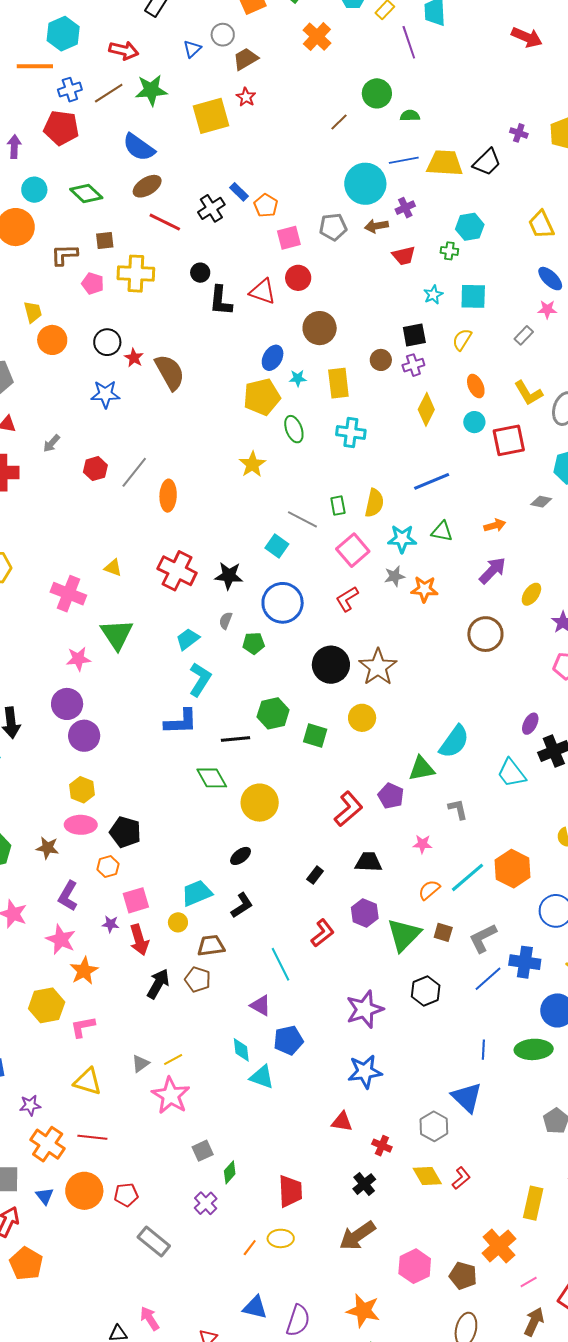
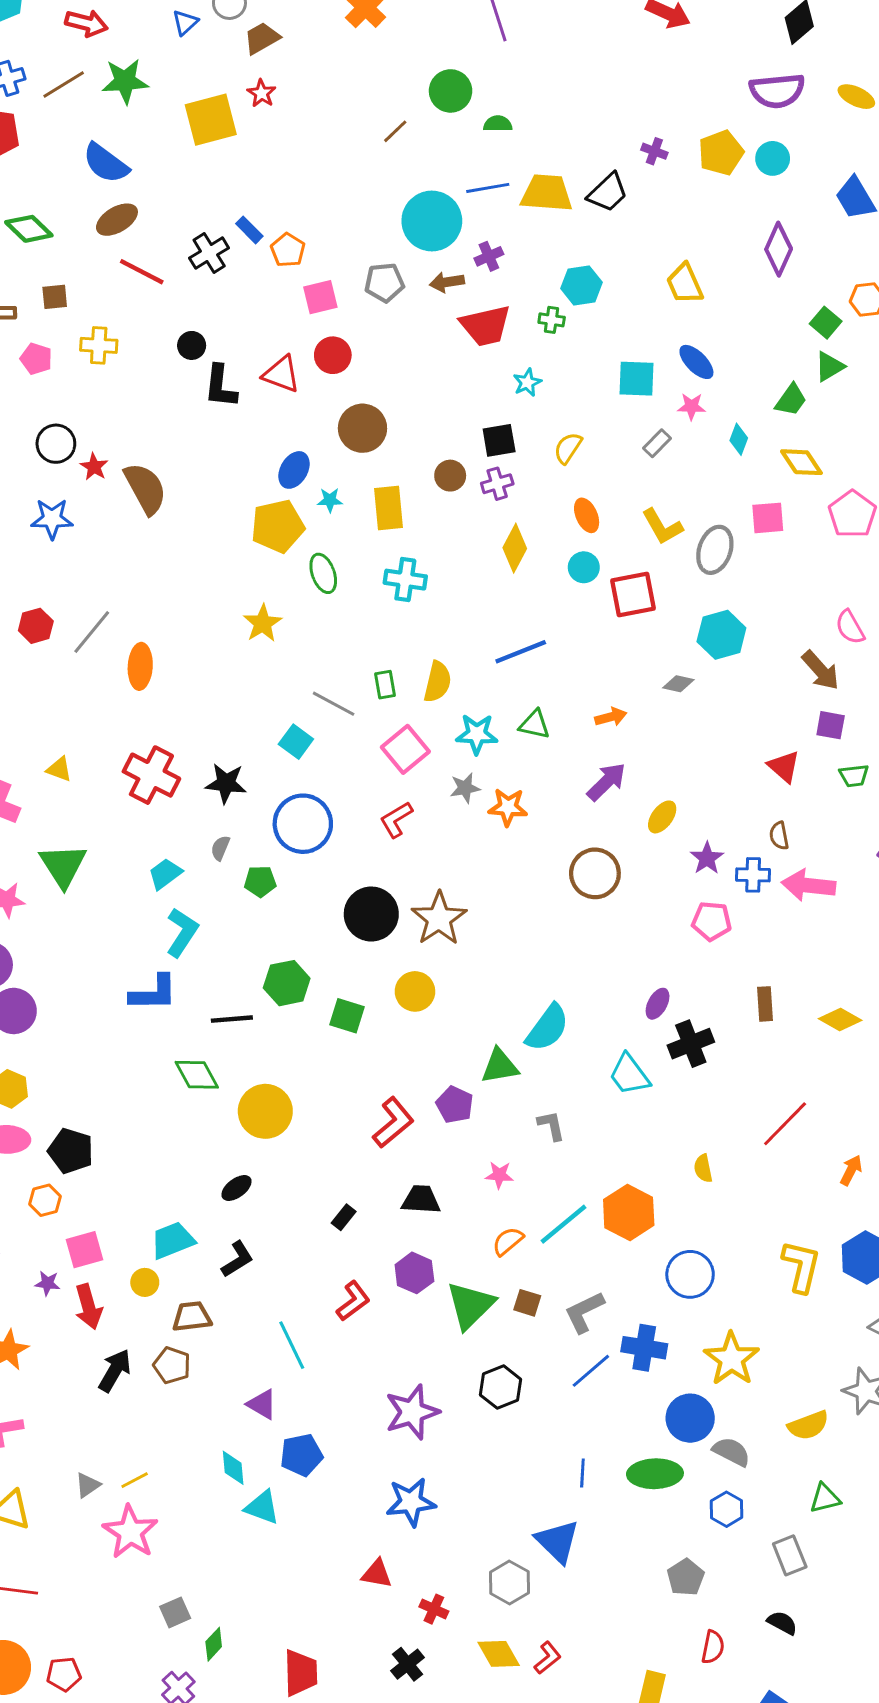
red trapezoid: (404, 256) -> (486, 326), size x1.5
yellow cross: (136, 274) -> (99, 345), size x0.7
cyan square: (473, 296) -> (637, 379), moved

